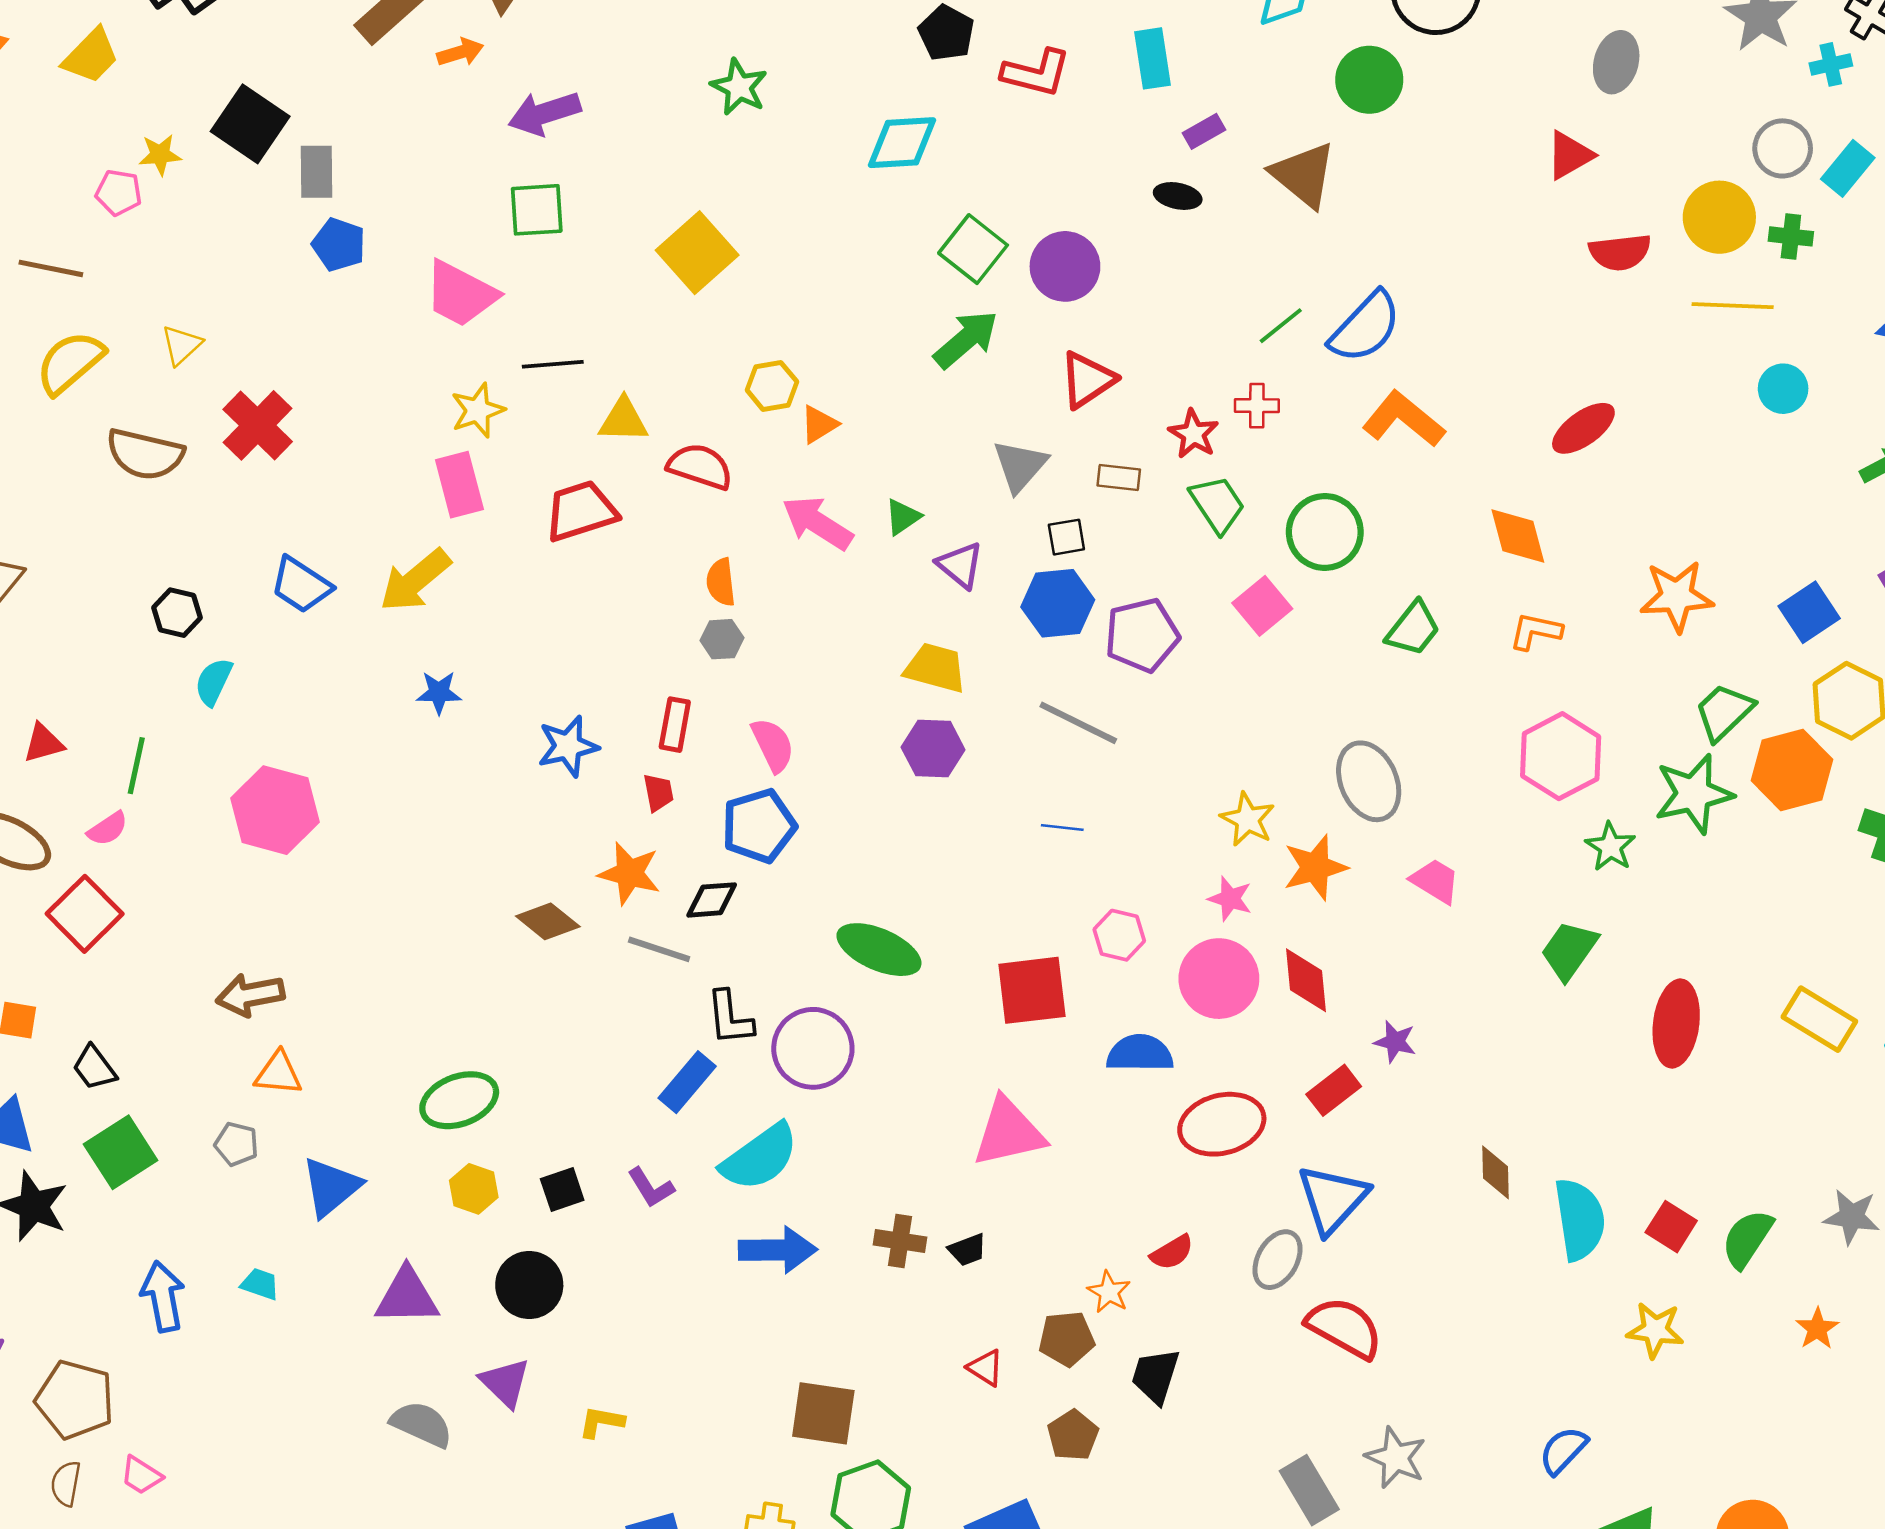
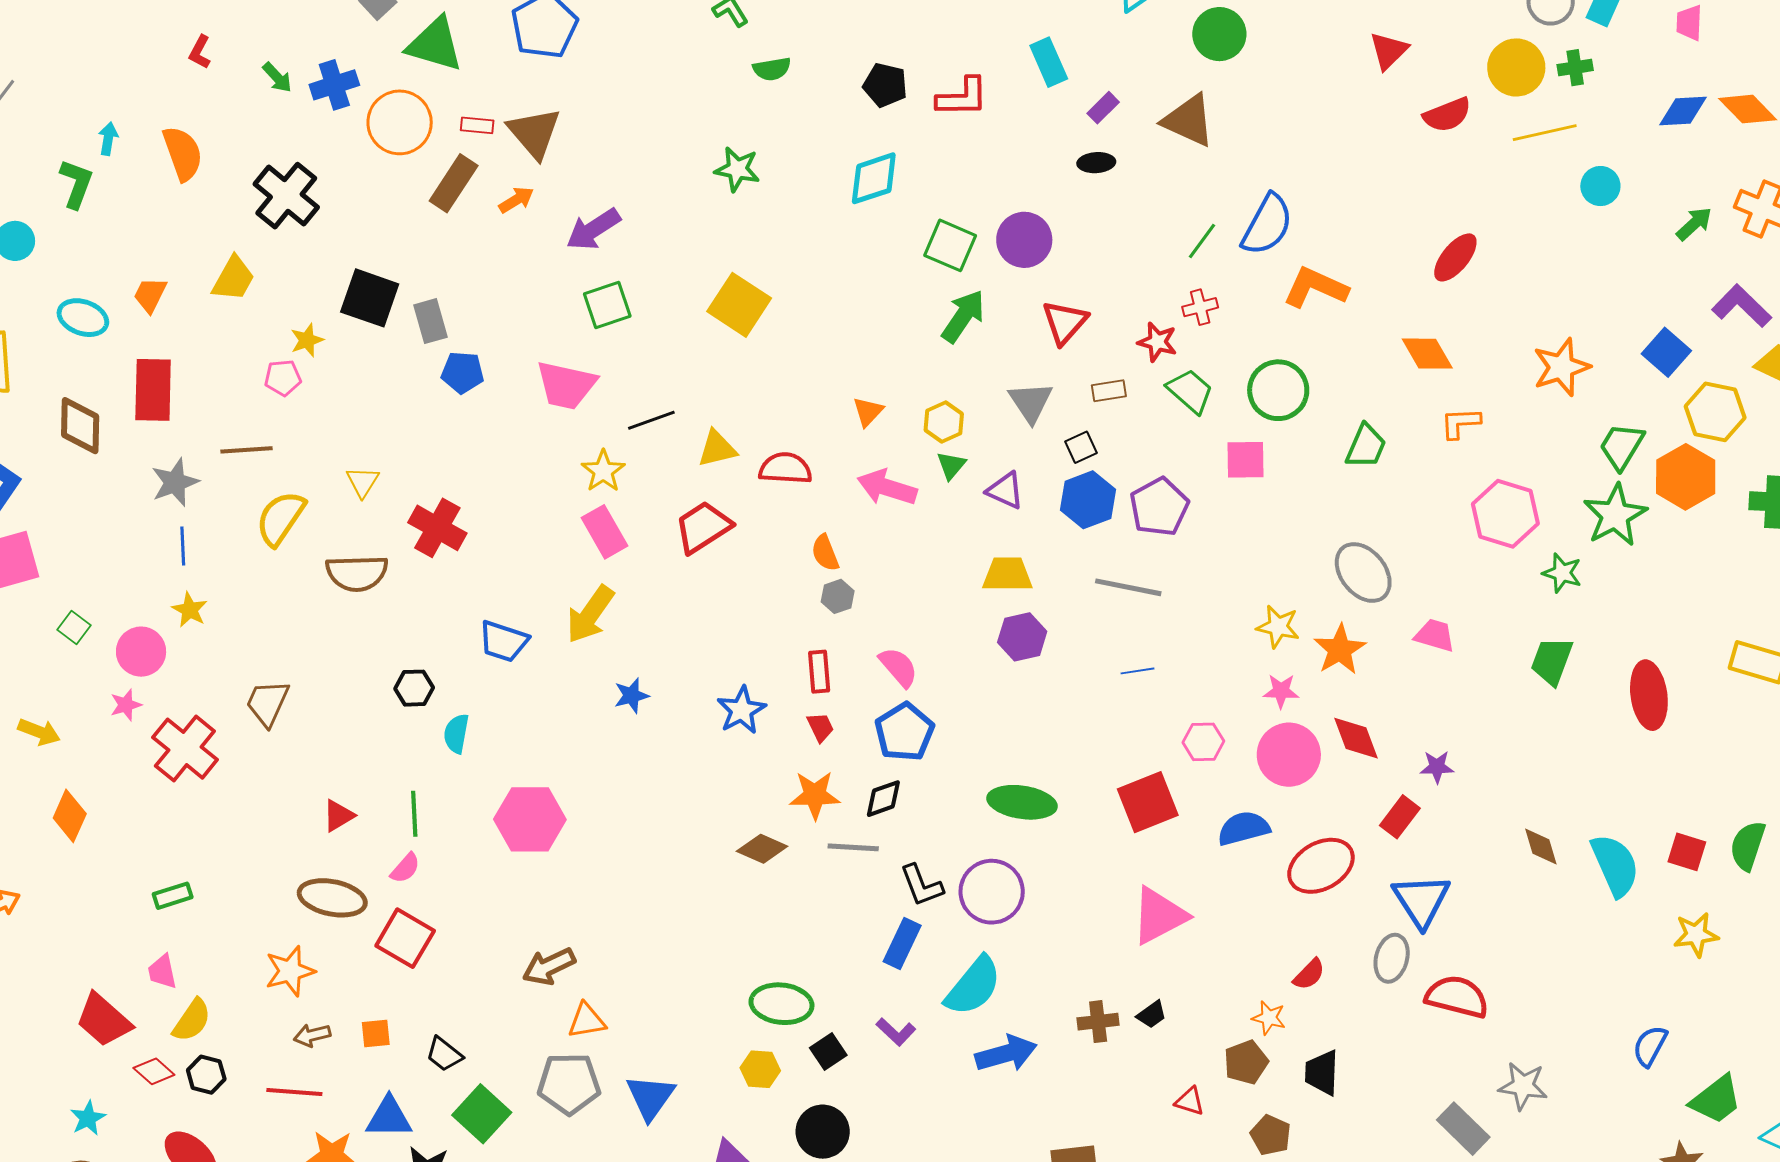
yellow hexagon: (772, 386) -> (944, 422), moved
pink square: (1262, 606) -> (1245, 460), turned -36
green ellipse: (459, 1100) -> (781, 1004), moved, turned 42
gray pentagon: (236, 1144) -> (569, 1084), size x1.8

